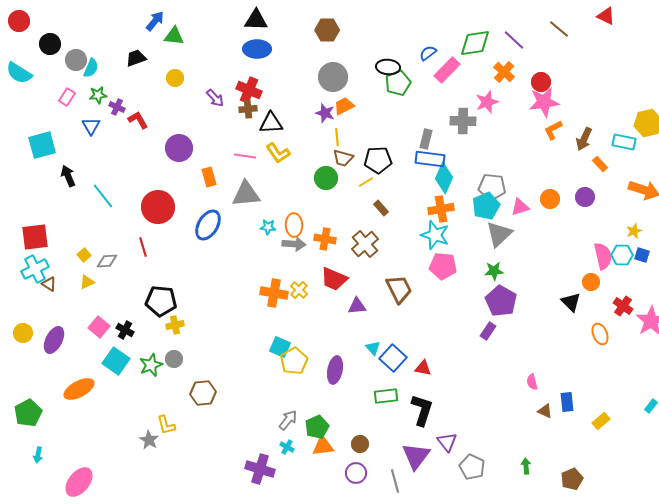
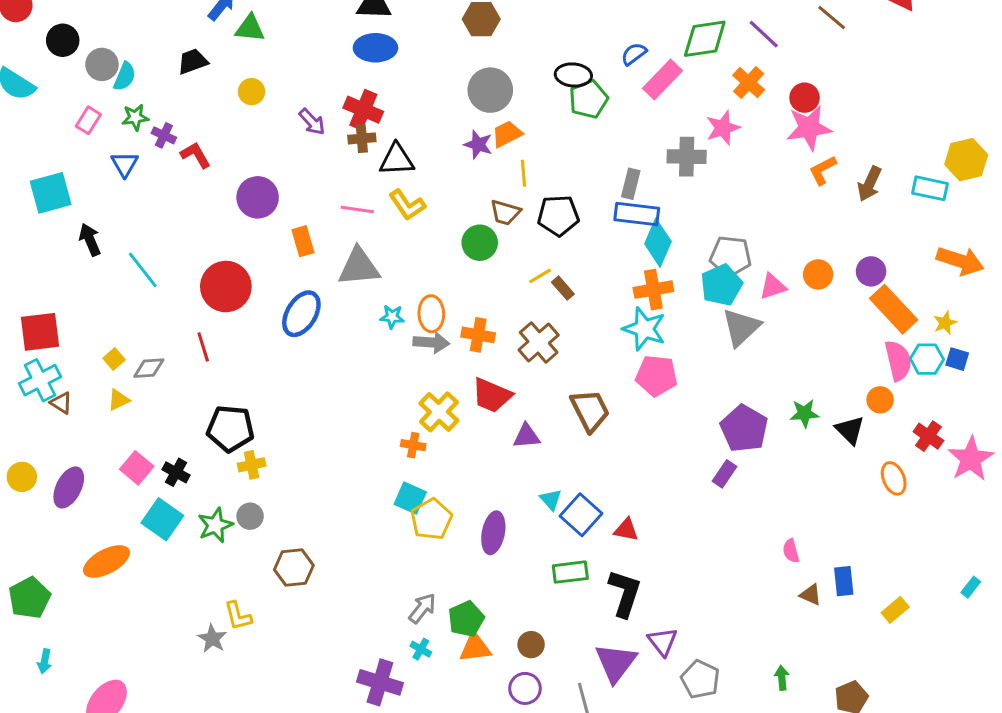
yellow line: (337, 137) -> (524, 173), moved
orange rectangle: (600, 164) -> (894, 309), moved, size x2.0
yellow line: (366, 182) -> (540, 276), moved
green star: (494, 271) -> (805, 413), moved
yellow cross: (299, 290) -> (439, 412), size x1.5
orange cross: (274, 293) -> (413, 445), moved, size x0.6

